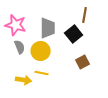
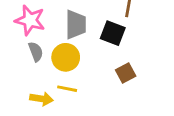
black square: (74, 34) -> (113, 33), turned -30

